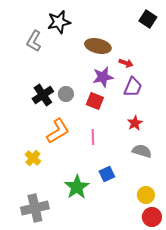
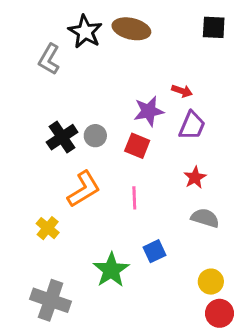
black square: (148, 19) -> (214, 27), turned -30
black star: (59, 22) -> (85, 32), turned -30
brown ellipse: (98, 46) -> (131, 29), moved
gray cross: (35, 208) -> (51, 300), turned 32

